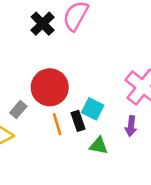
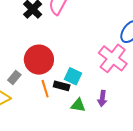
black rectangle: (78, 121) -> (62, 86), turned -56
purple arrow: (131, 126) -> (102, 98), moved

